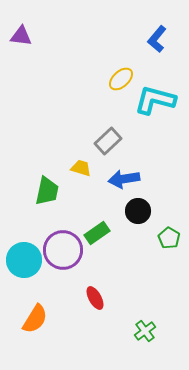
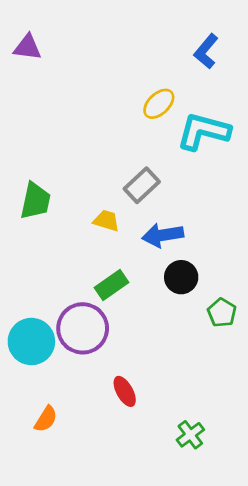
green trapezoid: (47, 191) -> (35, 201), moved
green rectangle: (97, 233) -> (112, 285), moved
orange semicircle: (35, 319) -> (46, 419), size x0.7

